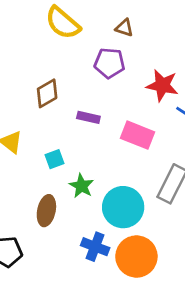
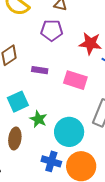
cyan square: (54, 159) -> (18, 102), size x1.5

